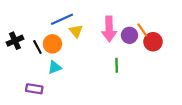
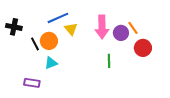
black cross: (15, 41) -> (14, 27), moved, turned 35
red circle: (153, 42) -> (143, 48), moved

